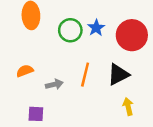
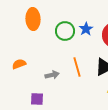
orange semicircle: (25, 71) -> (19, 64), moved
orange line: (85, 75) -> (77, 67), turned -30

